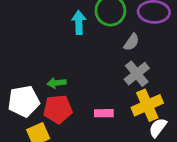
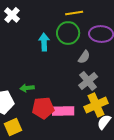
red pentagon: (58, 109) -> (43, 108), moved
pink rectangle: (104, 113) -> (63, 111), size x1.5

